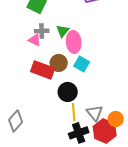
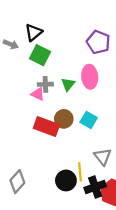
pink ellipse: (74, 42) -> (90, 77), moved
black circle: (68, 92) -> (66, 180), moved
gray triangle: (95, 113) -> (103, 157), moved
black cross: (79, 133) -> (95, 187), moved

